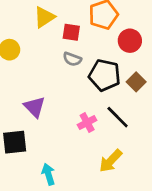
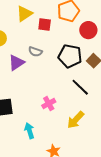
gray semicircle: (72, 59) -> (35, 52), moved
purple triangle: (35, 107) -> (16, 63), moved, turned 42
pink cross: (87, 122) -> (49, 104), moved

